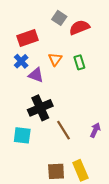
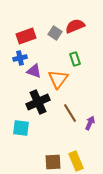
gray square: (59, 18) -> (55, 33), moved
orange triangle: (55, 59) -> (58, 79), moved, size x1.5
blue cross: (21, 61) -> (20, 58), turned 32
brown line: (63, 130) -> (70, 113), moved

